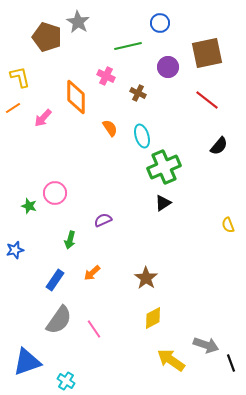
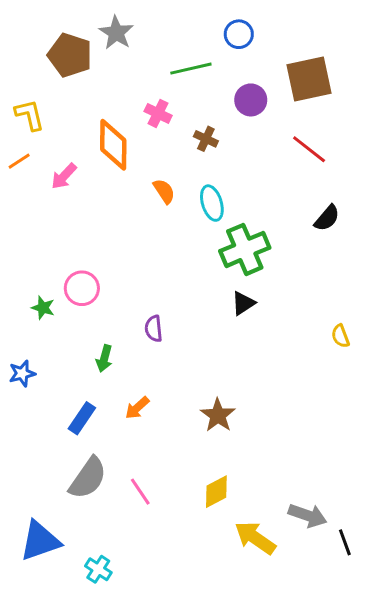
purple semicircle: (103, 220) -> (154, 329), turned -72
yellow diamond: (153, 318) -> (216, 492), moved

